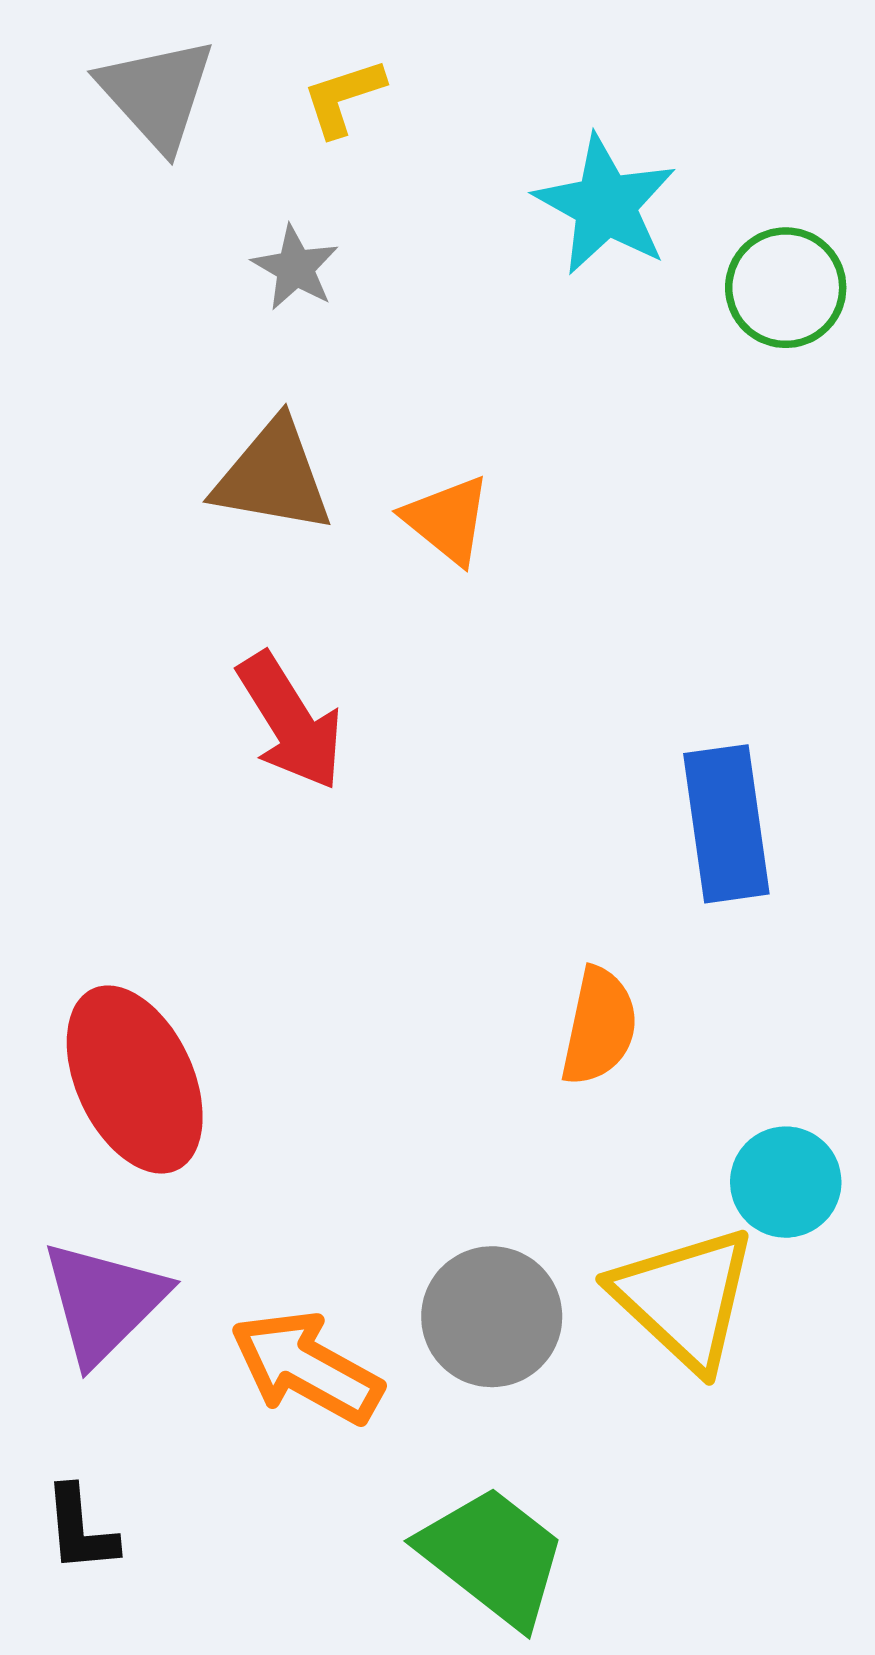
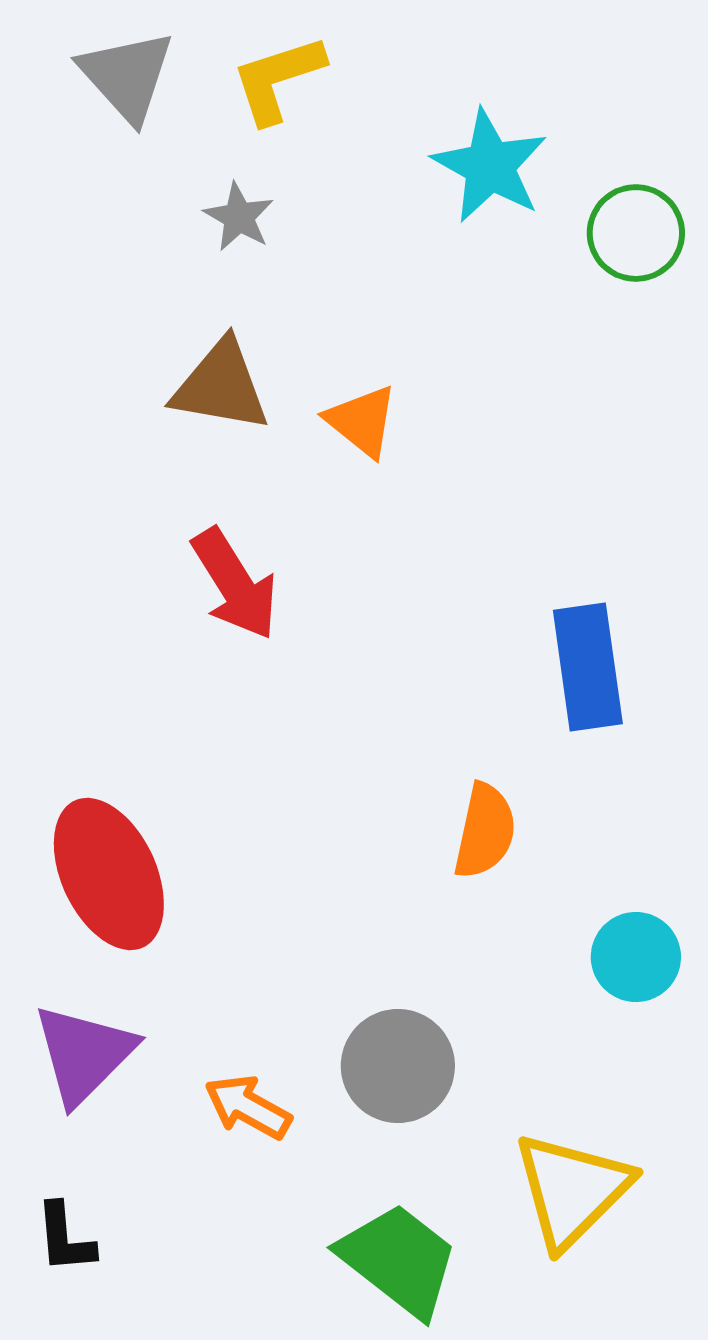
yellow L-shape: (343, 97) -> (278, 79), size x1.4
yellow triangle: (684, 1298) -> (572, 1190), moved, turned 32
orange arrow: (306, 1367) -> (248, 1107), size x0.7

